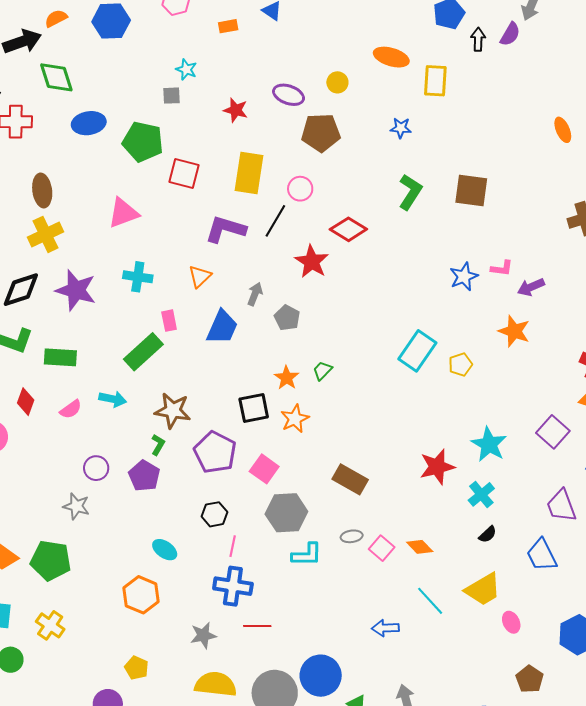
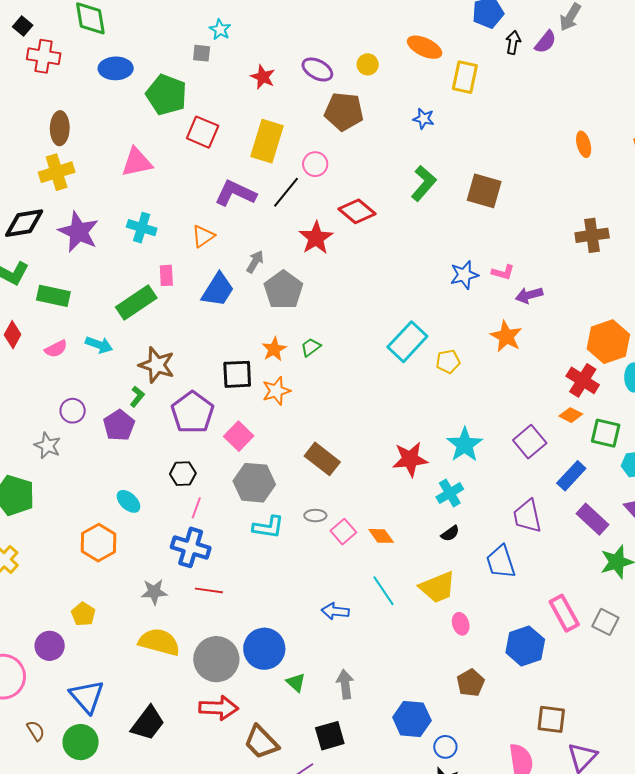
gray pentagon: (287, 318) -> (283, 290), size x1.5

